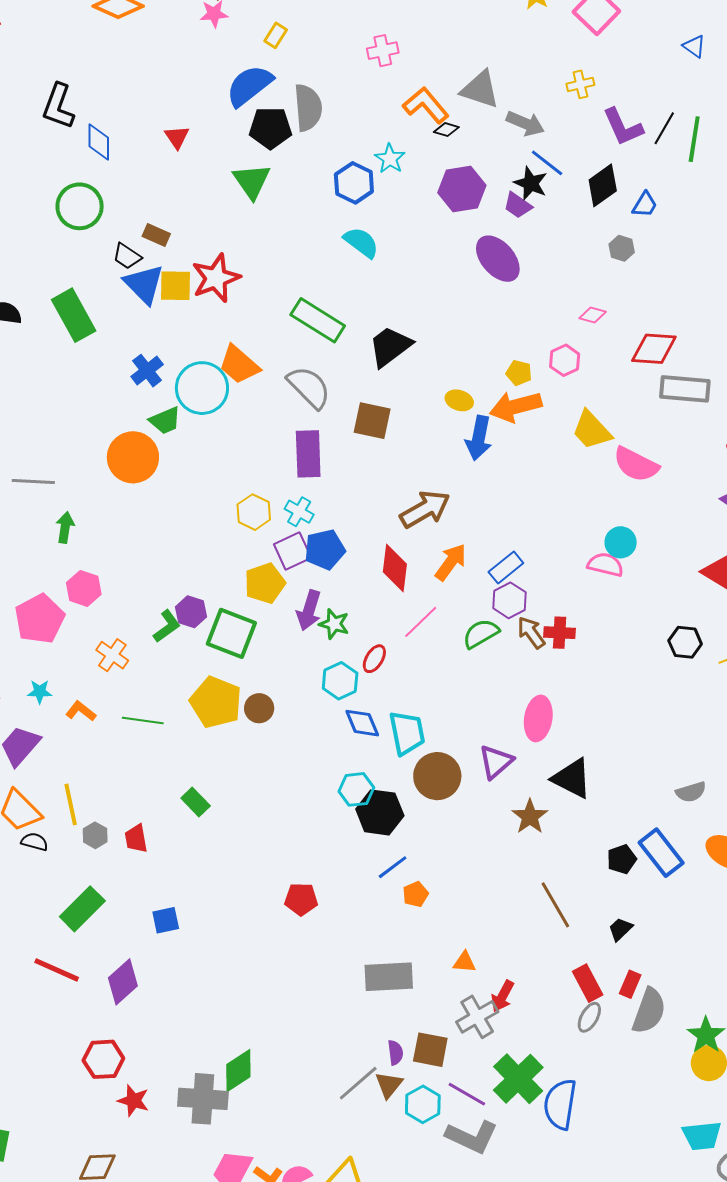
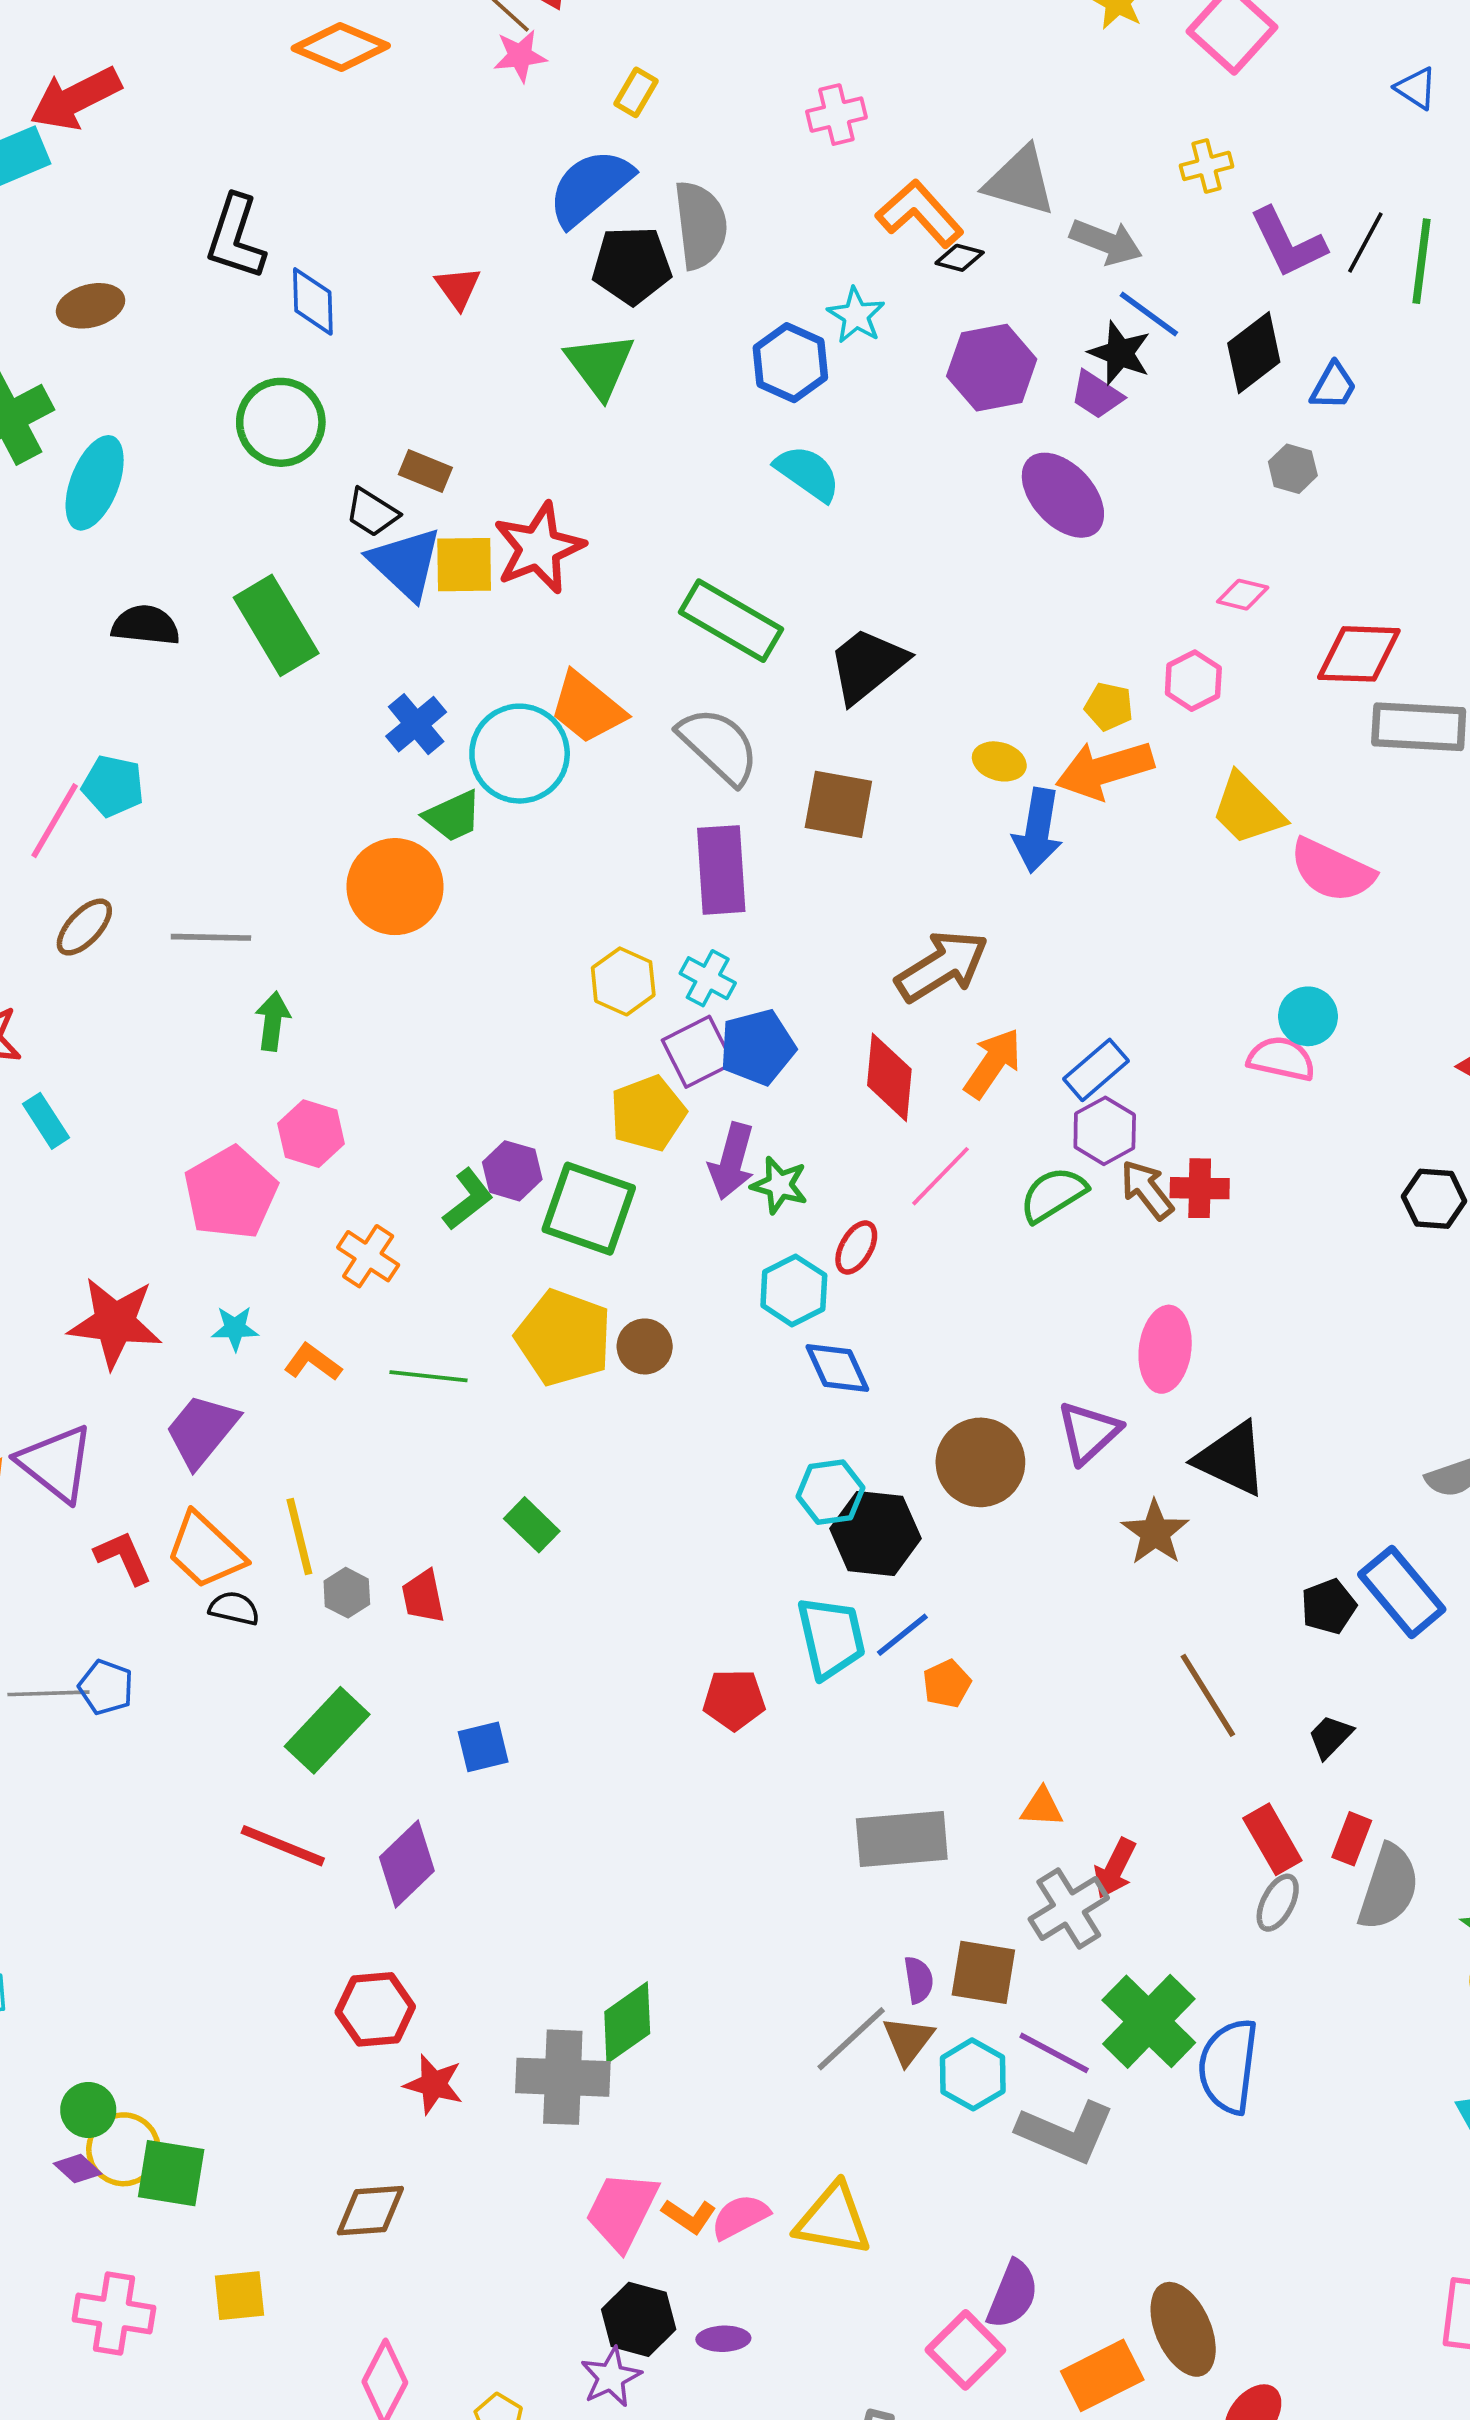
cyan trapezoid: (407, 733) -> (831, 1638), moved

